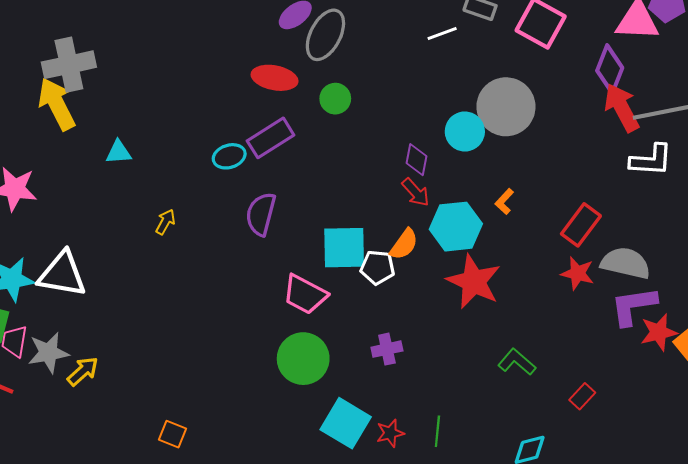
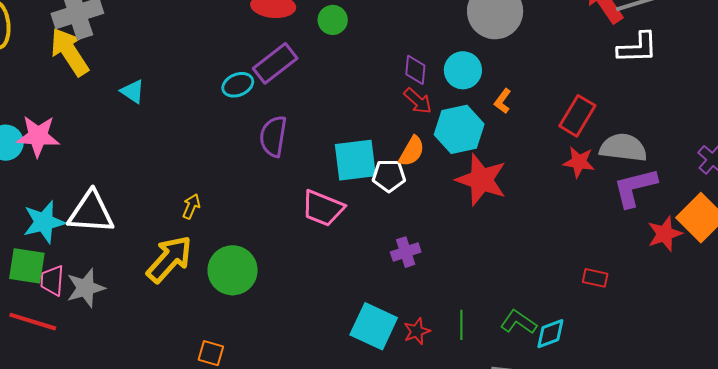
cyan circle: (465, 131) -> (463, 70), moved
cyan triangle: (119, 152) -> (133, 91), turned 44
yellow arrow: (165, 222) -> (191, 206), moved
red star: (659, 332) -> (665, 234), moved
green circle: (303, 359) -> (233, 270), moved
green L-shape: (517, 362) -> (519, 322), moved
yellow arrow: (83, 371) -> (169, 259), moved, size x1.6
red rectangle: (582, 396) -> (595, 278), turned 65

